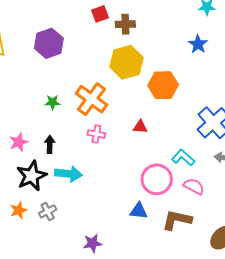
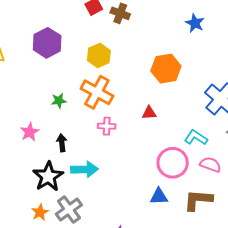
brown cross: (125, 24) -> (120, 13), turned 30
yellow hexagon: (126, 62) -> (99, 55), moved, size x0.7
pink star: (19, 142) -> (30, 132), moved
gray cross: (48, 211) -> (69, 210), size x1.5

